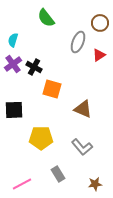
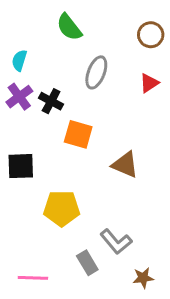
gray ellipse: (78, 42) -> (96, 72), moved
gray L-shape: (82, 147) -> (116, 242), moved
pink line: (22, 184) -> (33, 278), turned 30

